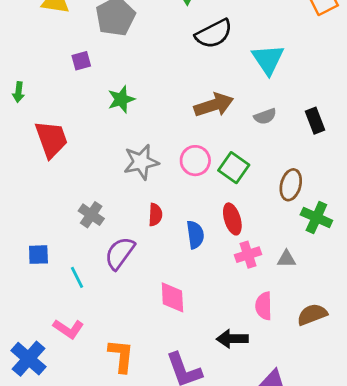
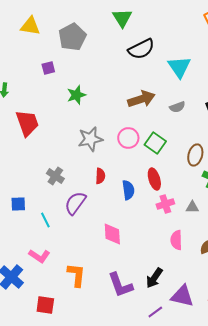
black arrow: (232, 339) -> (154, 278), moved, turned -55

